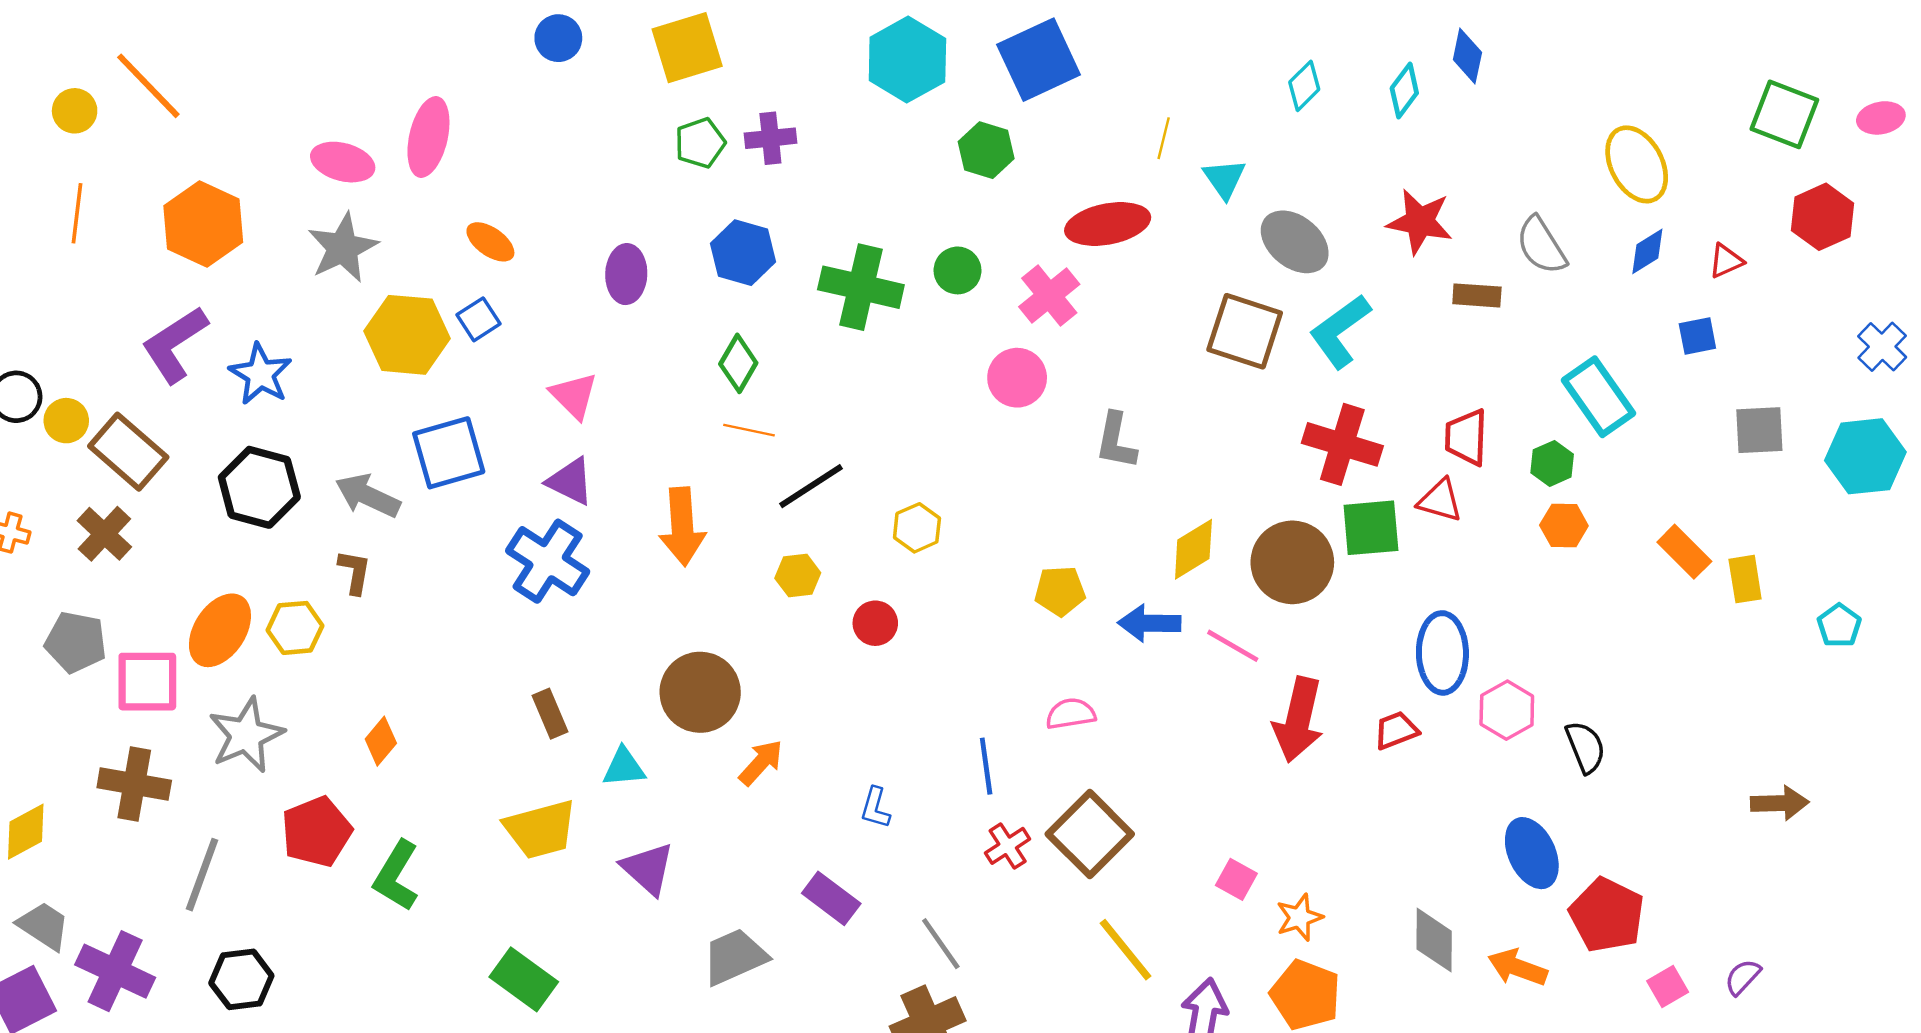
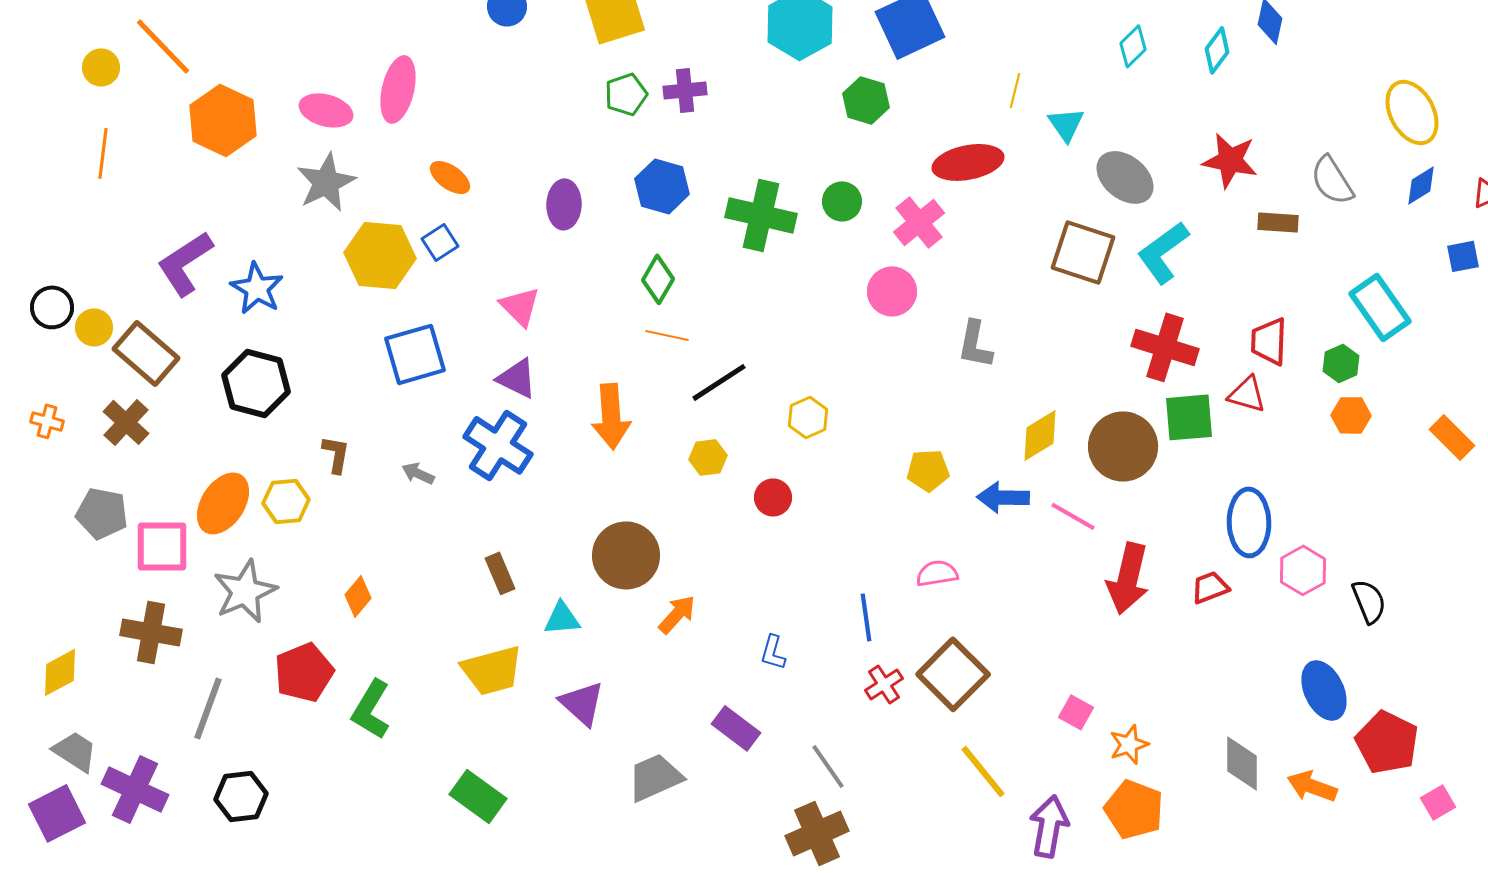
orange hexagon: (203, 224) -> (223, 120), moved
gray arrow: (368, 496) -> (418, 473), moved, size x0.6

